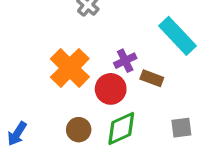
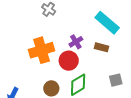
orange cross: (70, 68) -> (42, 50), turned 35
brown rectangle: (152, 78) -> (102, 47), moved

